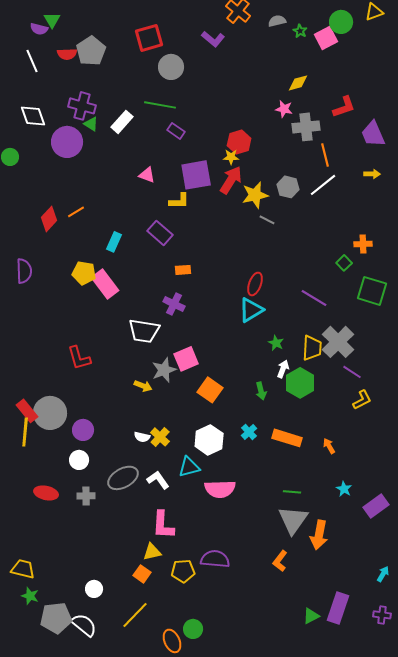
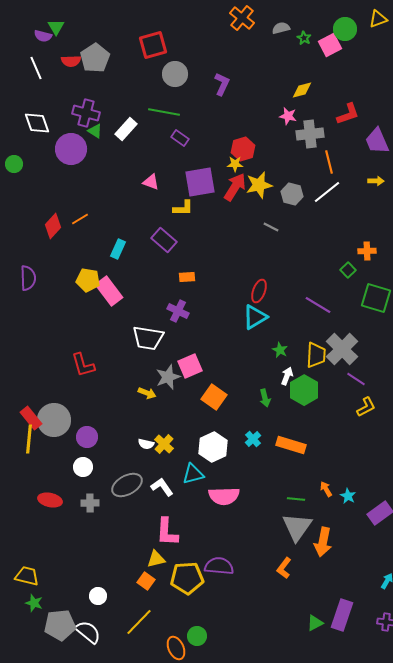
purple L-shape: (213, 39) -> (222, 84), moved, turned -105
yellow star: (255, 195) -> (259, 185), moved
orange arrow: (329, 446) -> (326, 489), moved
yellow pentagon: (183, 571) -> (187, 578), size x1.4

